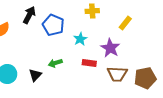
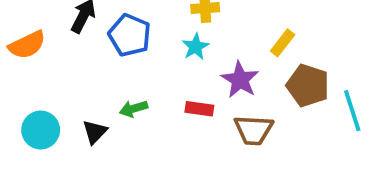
yellow rectangle: (125, 23) -> (283, 43), moved
cyan star: (80, 39) -> (195, 47), moved
brown pentagon: (145, 78) -> (308, 85), moved, turned 30

